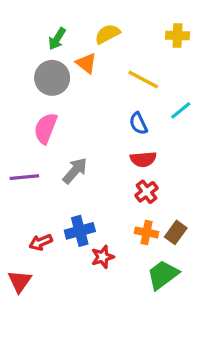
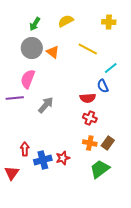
orange triangle: (86, 63) -> (53, 52), moved
blue semicircle: (138, 123) -> (103, 86), moved
purple line: (24, 177) -> (15, 98), moved
red cross: (147, 192) -> (90, 118), turned -32
blue cross: (80, 231) -> (43, 160), moved
red arrow: (41, 242) -> (25, 149), turned 112

